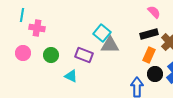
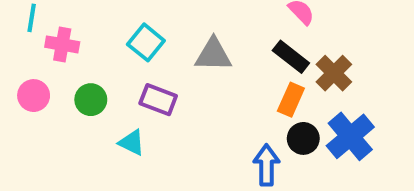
cyan square: (102, 33) -> (146, 42), moved
black rectangle: (149, 34) -> (291, 57), turned 54
gray triangle: (110, 45) -> (213, 55), moved

